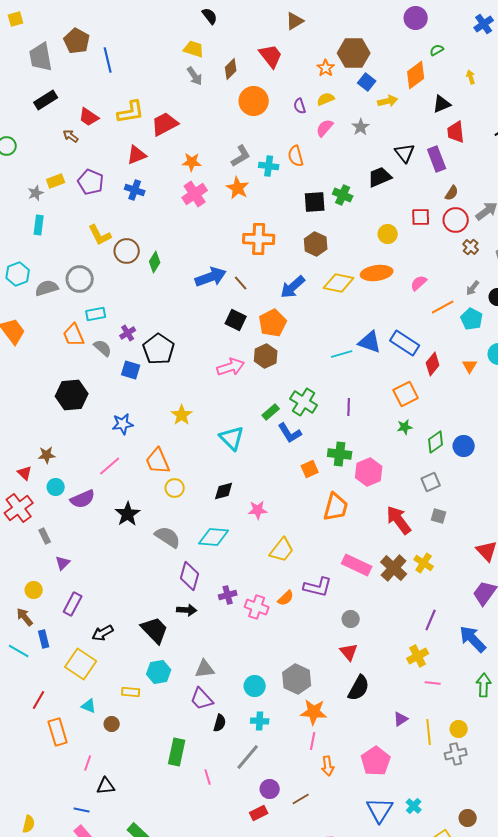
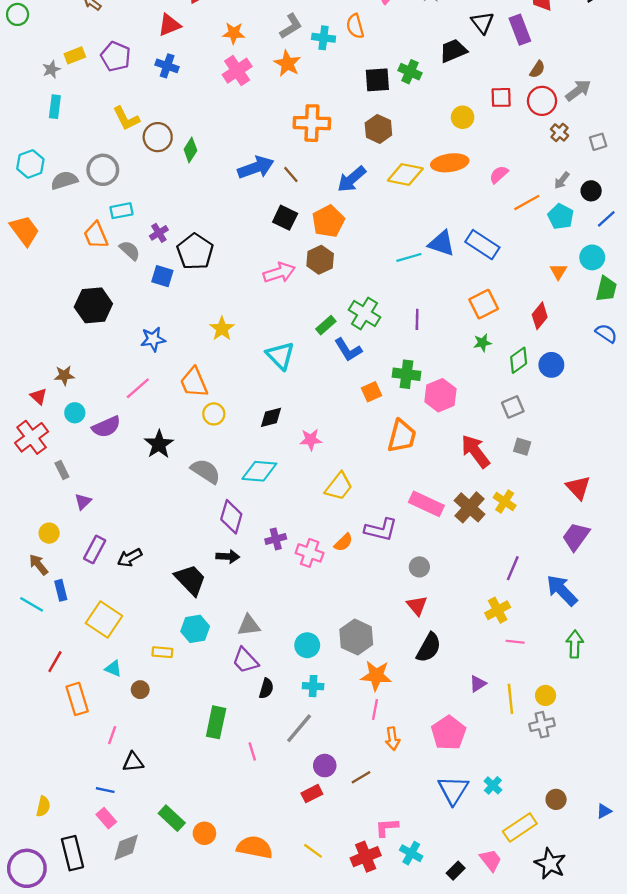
red diamond: (433, 364) -> (540, 316), moved
black arrow: (103, 633) -> (130, 558), moved

